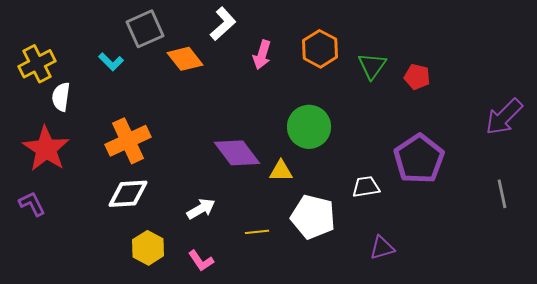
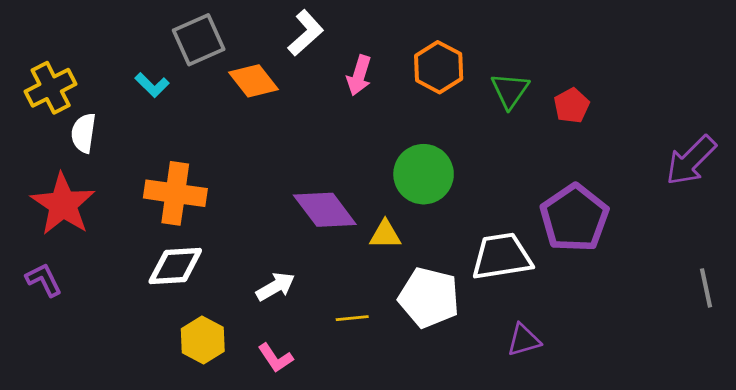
red pentagon: (417, 77) -> (572, 106), turned 30
orange cross: (128, 141) -> (175, 193), turned 33
white trapezoid: (366, 187) -> (502, 256), size x1.6
gray line: (502, 194) -> (706, 288), moved

